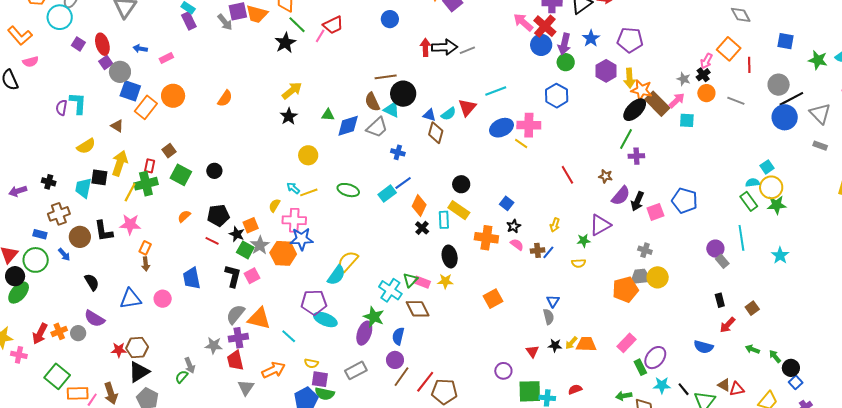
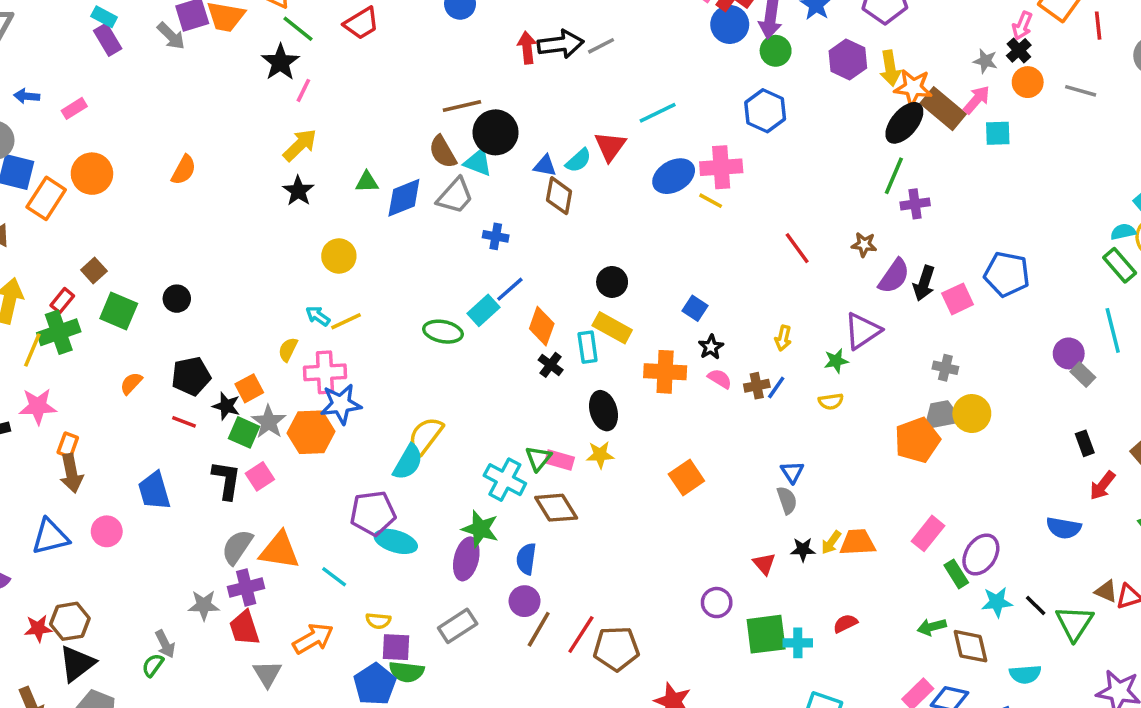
pink line: (320, 36) -> (303, 90), moved
red rectangle: (150, 166) -> (62, 301), turned 32
green ellipse: (348, 190) -> (443, 332), moved
brown arrow: (146, 264) -> (71, 473), size x1.5

